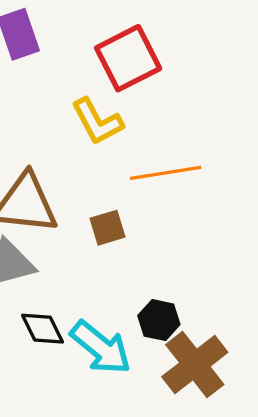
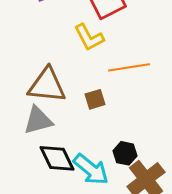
black diamond: (42, 329) -> (57, 158), size x1.4

